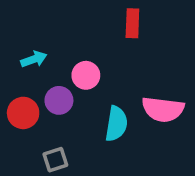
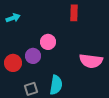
cyan arrow: (34, 59) -> (13, 18), moved
cyan semicircle: (116, 124) -> (56, 85), moved

